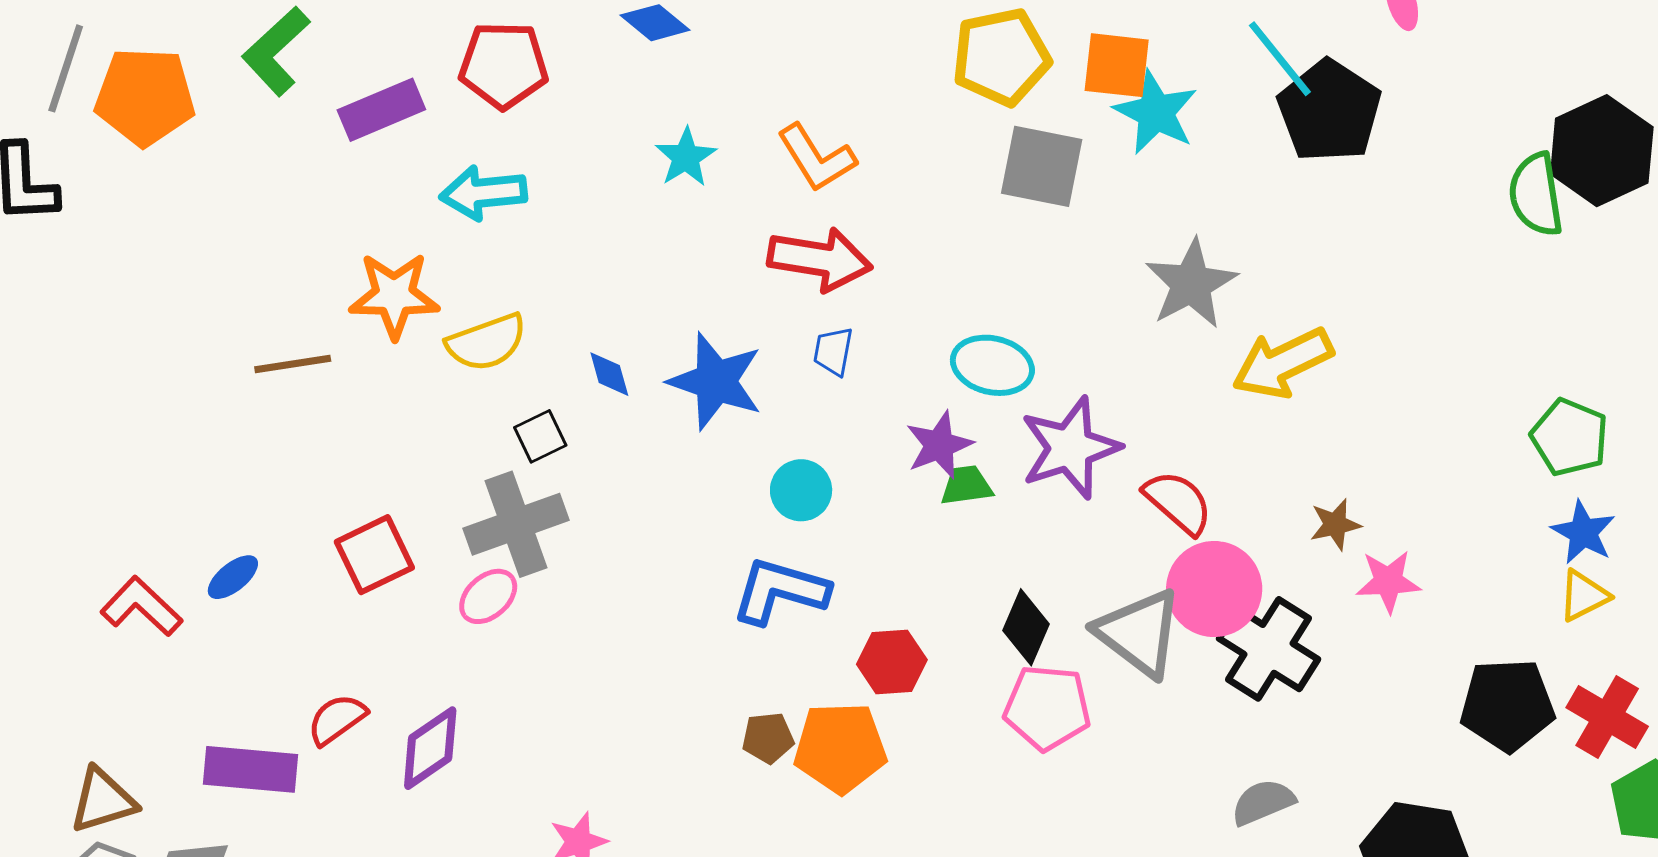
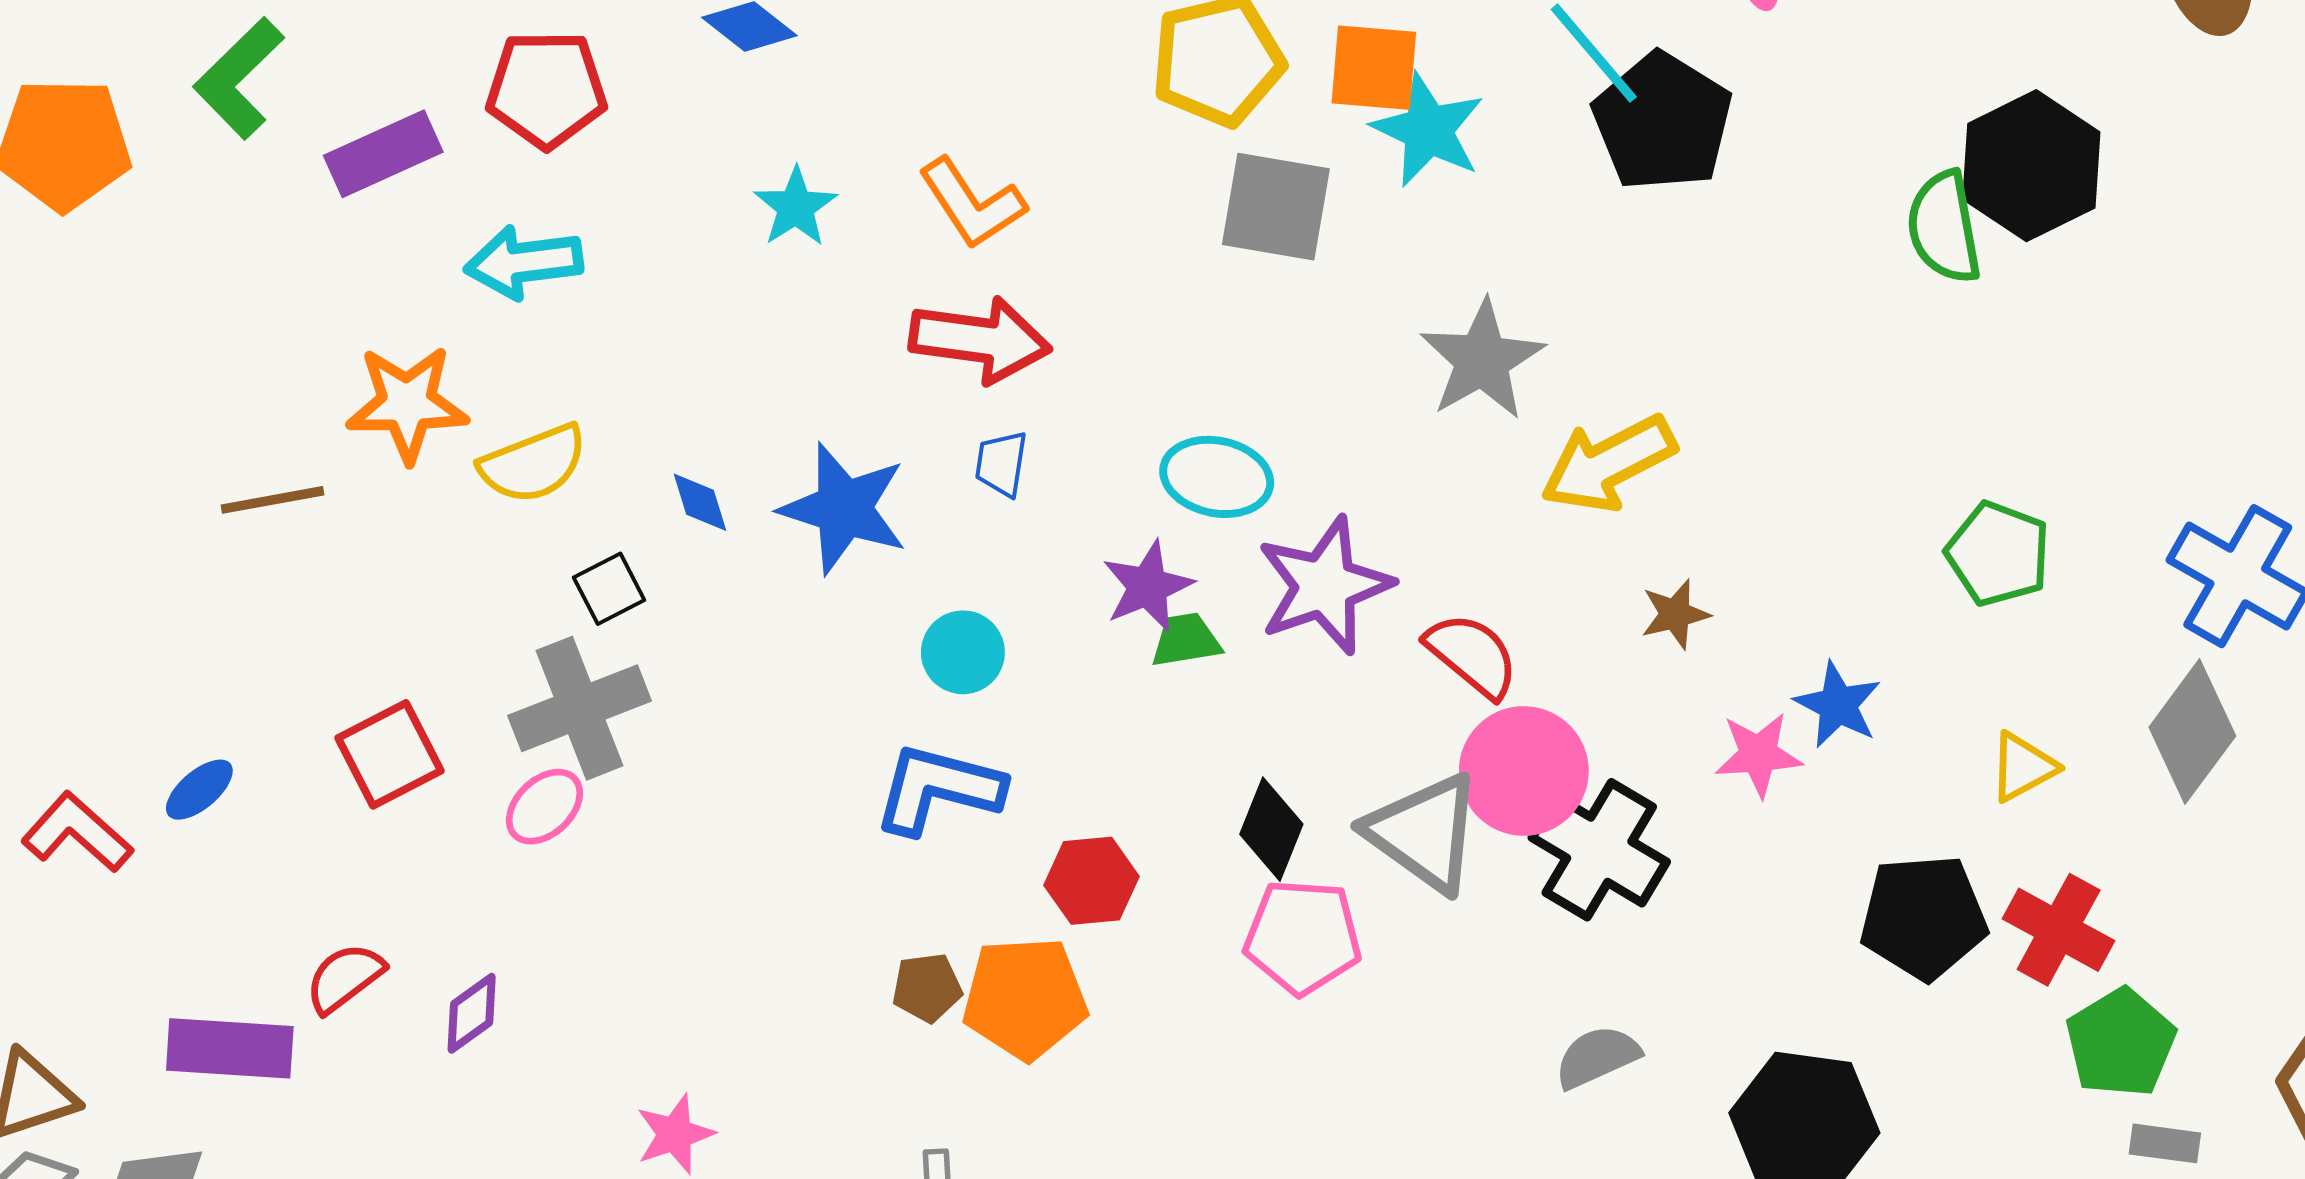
brown star: (1335, 524) -> (1675, 614), moved
blue star: (1583, 532) -> (1838, 705), moved
purple diamond: (430, 748) -> (472, 1013), size x0.7

